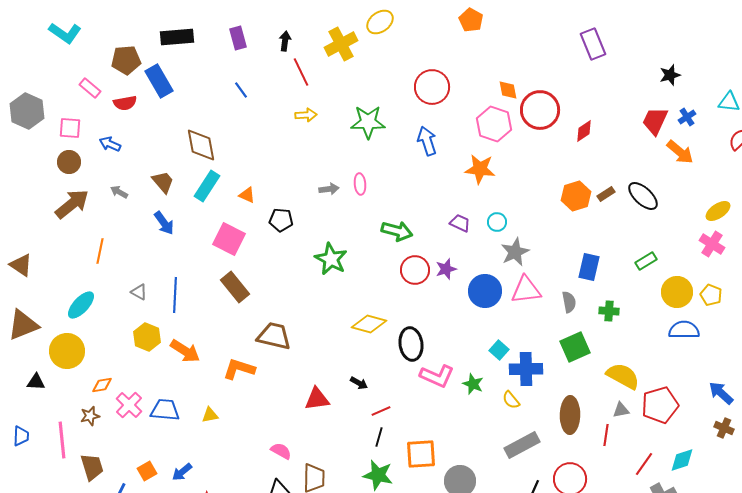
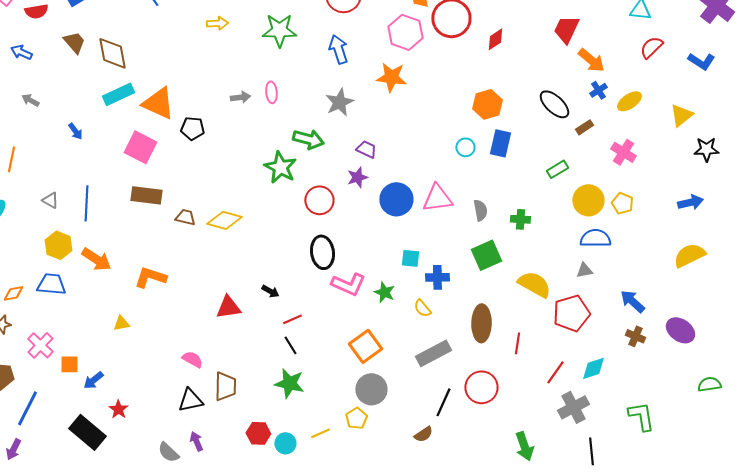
blue cross: (687, 117) -> (598, 90), moved
brown trapezoid: (163, 182) -> (74, 42), moved
cyan rectangle: (207, 186) -> (118, 94), turned 32
brown rectangle: (606, 194) -> (584, 127), moved
orange triangle: (247, 195) -> (158, 103), size x2.0
yellow ellipse: (718, 211) -> (629, 101), moved
cyan circle: (497, 222) -> (465, 147), moved
blue arrow: (164, 223) -> (75, 131), size x0.7
purple trapezoid: (460, 223) -> (366, 149), moved
gray star: (515, 252) -> (339, 102), moved
green star: (331, 259) -> (280, 167), moved
blue rectangle: (589, 267) -> (500, 143), moved
red circle: (415, 270) -> (319, 200), moved
brown rectangle: (235, 287) -> (146, 195), turned -44
yellow diamond: (369, 324) -> (224, 220), moved
brown trapezoid: (274, 336) -> (185, 217), moved, size x0.6
cyan square: (499, 350) -> (410, 258), turned -36
blue cross: (526, 369) -> (437, 277), size x0.7
pink cross: (129, 405) -> (40, 345), moved
blue trapezoid: (165, 410) -> (51, 284), moved
gray triangle: (621, 410) -> (584, 270), moved
black line: (379, 437) -> (290, 345), turned -48
orange square: (421, 454) -> (365, 346), moved, turned -32
orange square: (147, 471) -> (69, 364), moved, turned 30

